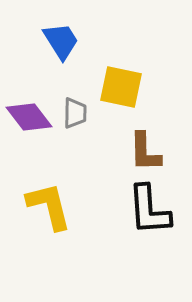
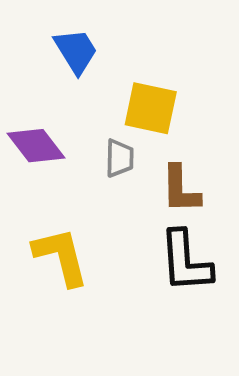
gray trapezoid: (75, 113) -> (120, 158), moved

